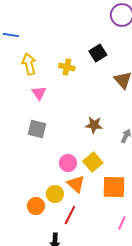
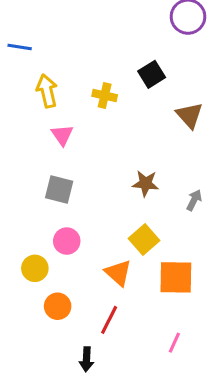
pink circle: (68, 163) -> (67, 241), moved
yellow circle: (55, 194) -> (35, 268), moved
pink line: (122, 223) -> (174, 343), moved

